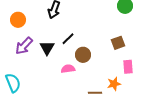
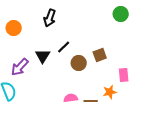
brown square: (118, 43) -> (100, 55), moved
purple arrow: (24, 46) -> (20, 67), moved
pink semicircle: (68, 69) -> (71, 98), moved

